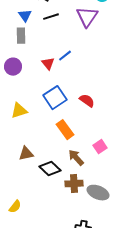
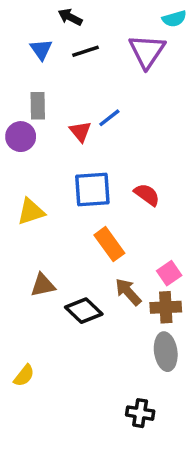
gray rectangle: (21, 36) -> (38, 106), moved
blue square: (55, 98) -> (92, 189), turned 30
brown cross: (74, 184) -> (166, 307), moved
gray ellipse: (98, 193) -> (166, 352), turned 60

